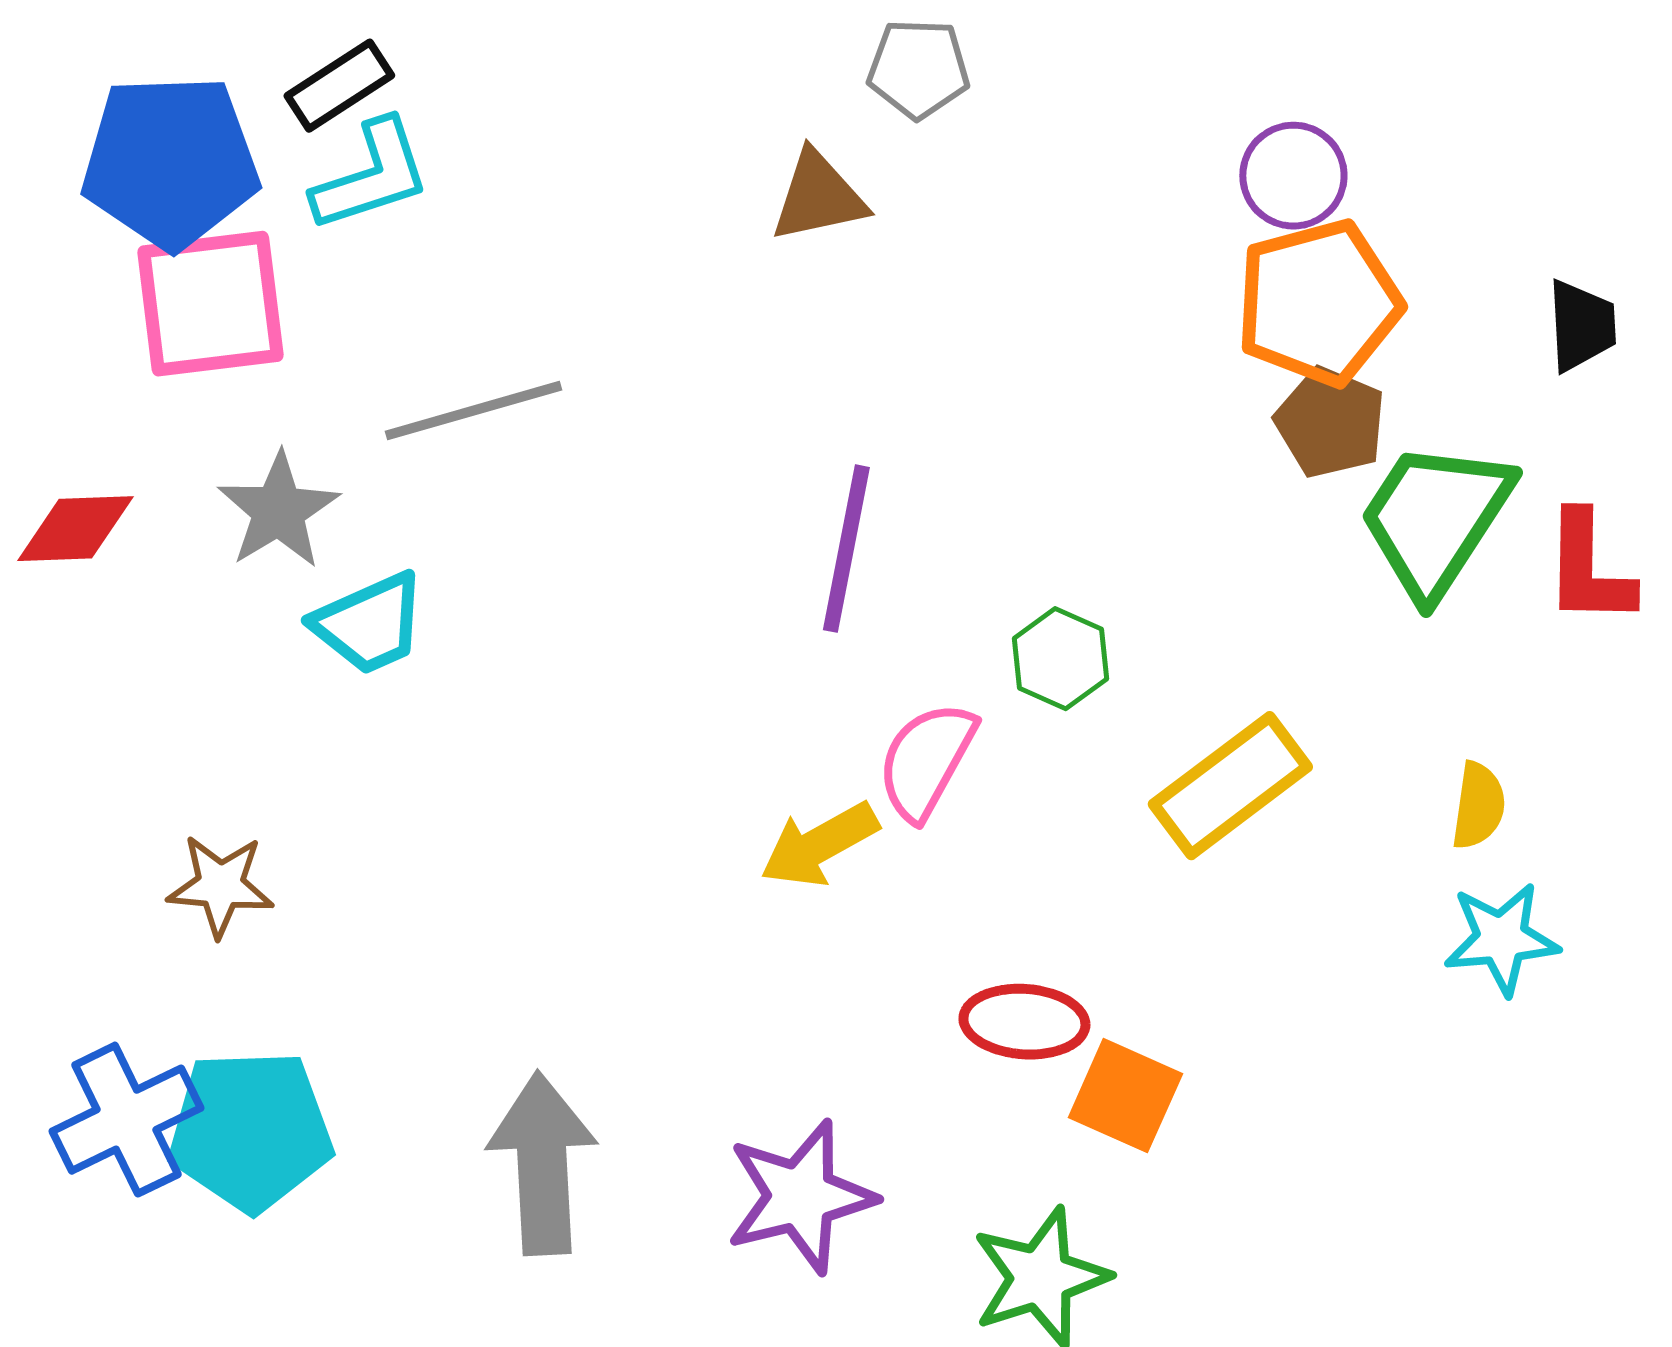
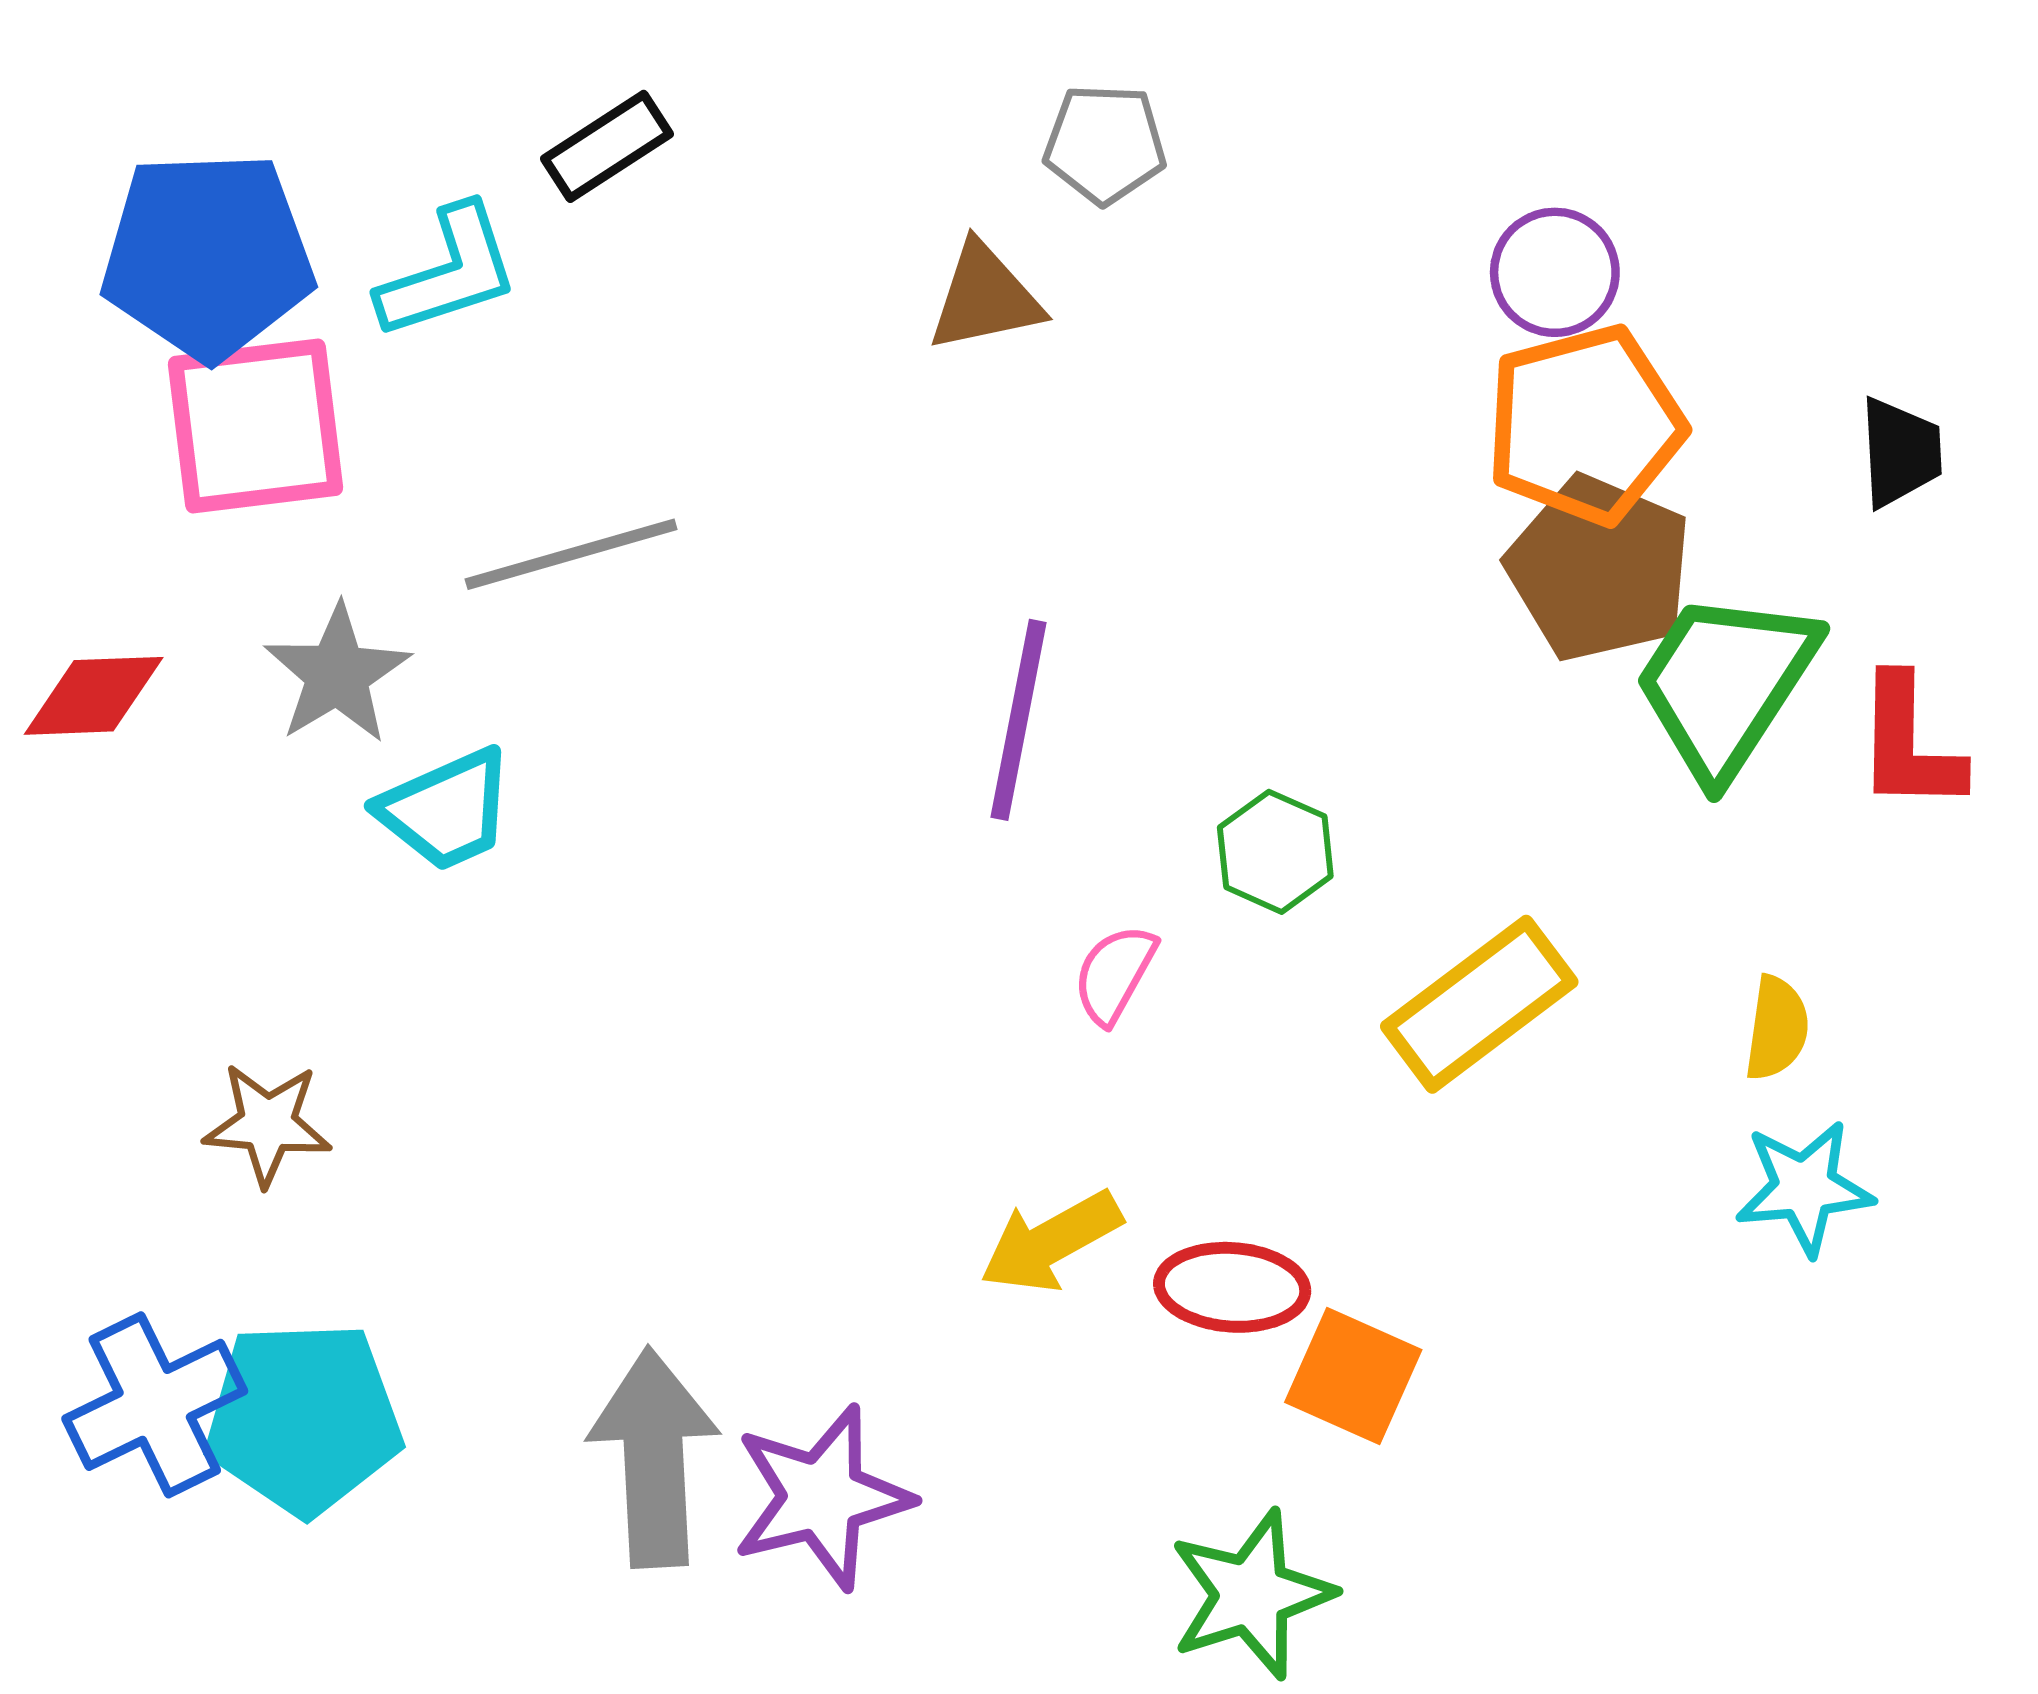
black rectangle: (339, 86) -> (607, 146), moved
brown pentagon: (1330, 423) -> (1599, 569), size x1.4
pink semicircle: (926, 761) -> (1115, 974), size x0.7
yellow arrow: (819, 845) -> (1051, 1242), moved
purple star: (800, 1197) -> (822, 1497), moved

